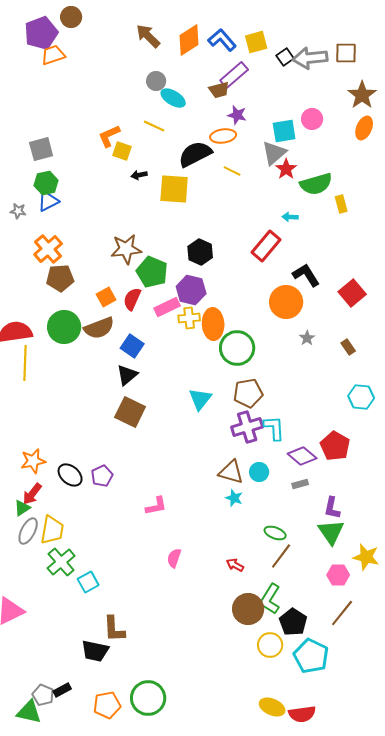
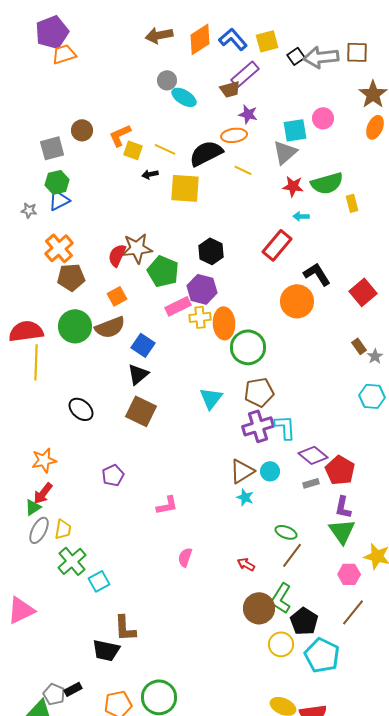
brown circle: (71, 17) -> (82, 130), moved
brown arrow: (148, 36) -> (159, 35), turned -56
yellow line: (154, 126) -> (165, 149), moved
red star: (286, 169) -> (293, 186), moved, turned -30
red semicircle: (132, 299) -> (117, 255), moved
gray star: (307, 338) -> (375, 356), moved
red pentagon: (335, 446) -> (340, 470), moved
brown triangle: (231, 472) -> (242, 471), turned -48
black ellipse: (70, 475) -> (81, 409), moved
yellow trapezoid: (52, 530) -> (63, 529), size x0.7

